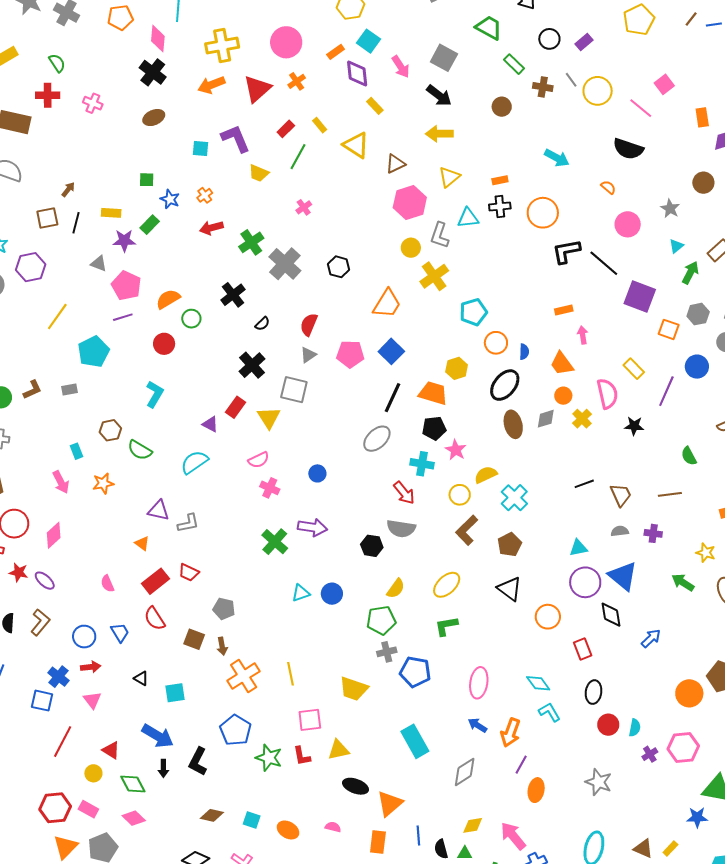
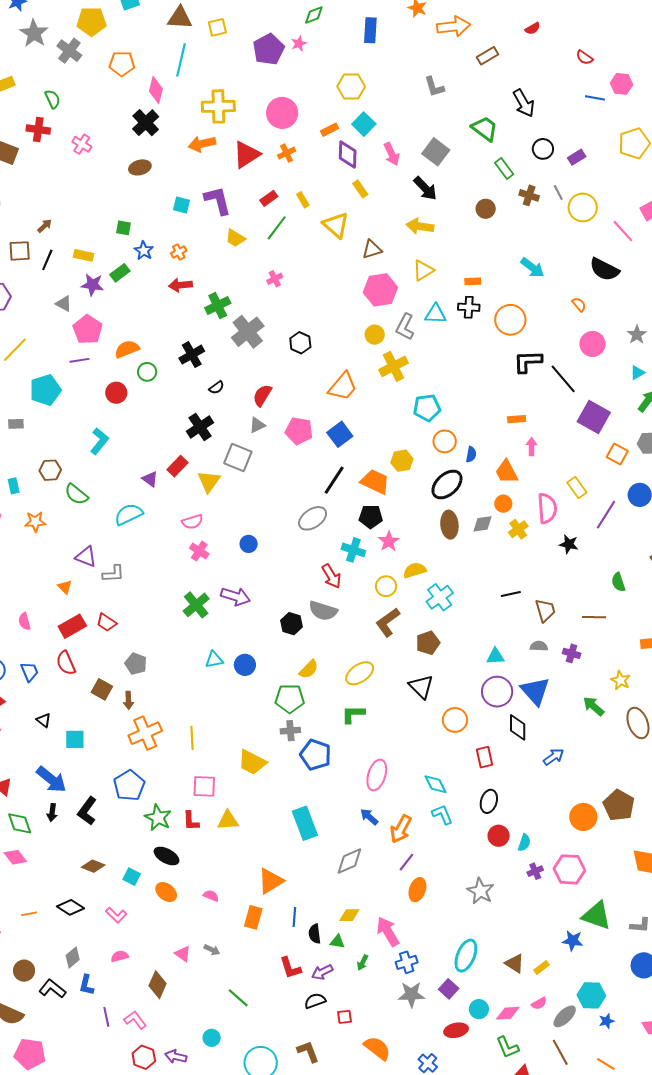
black ellipse: (356, 786) -> (167, 856), moved

